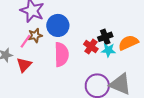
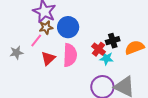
brown star: (35, 35) -> (46, 27), moved
cyan star: (108, 50) -> (106, 58), moved
red triangle: (24, 65) -> (48, 58), moved

